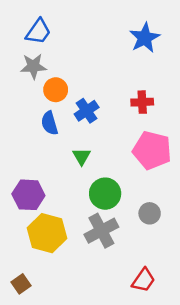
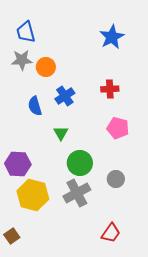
blue trapezoid: (38, 32) -> (26, 32), turned 130
orange circle: (56, 90) -> (46, 67), moved
pink pentagon: (152, 150) -> (118, 128), size x0.7

